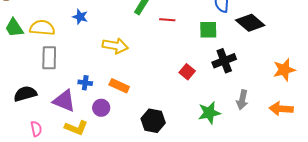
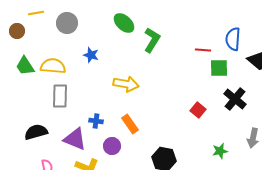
red line: (167, 20) -> (203, 50), moved
black cross: (224, 61) -> (235, 99), turned -30
orange rectangle: (119, 86) -> (130, 124), turned 30
green star: (209, 113) -> (220, 151), size x0.7

